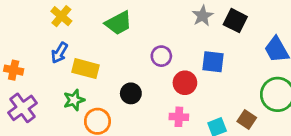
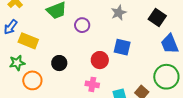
black square: (235, 21) -> (157, 18), moved
purple circle: (161, 56) -> (82, 25), moved

